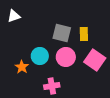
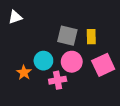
pink square: (95, 60) -> (103, 65), turned 30
pink cross: (52, 86) -> (58, 80), moved

